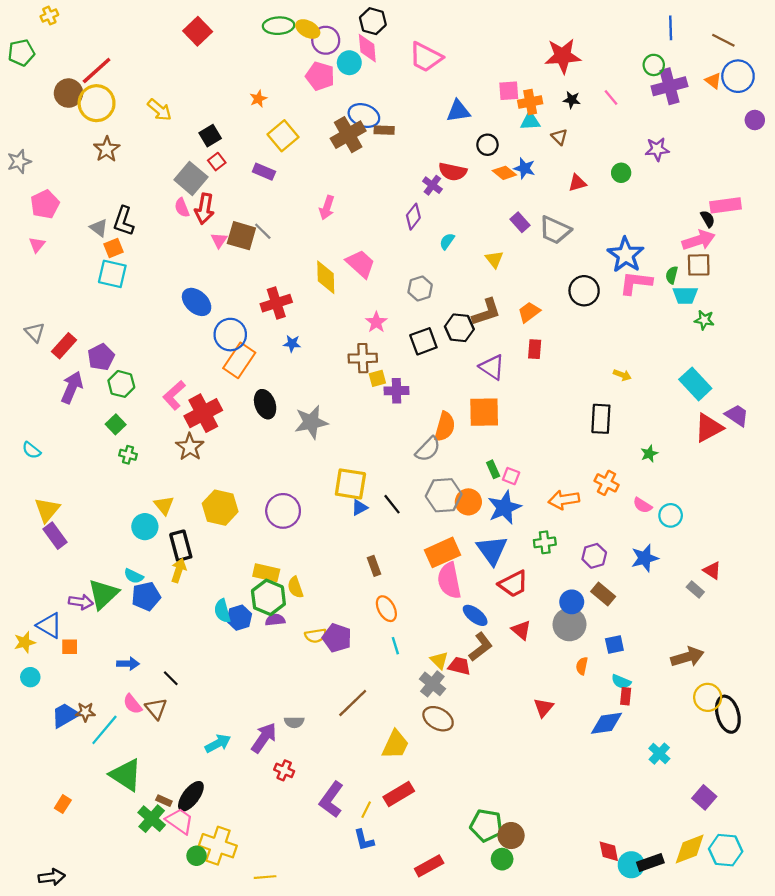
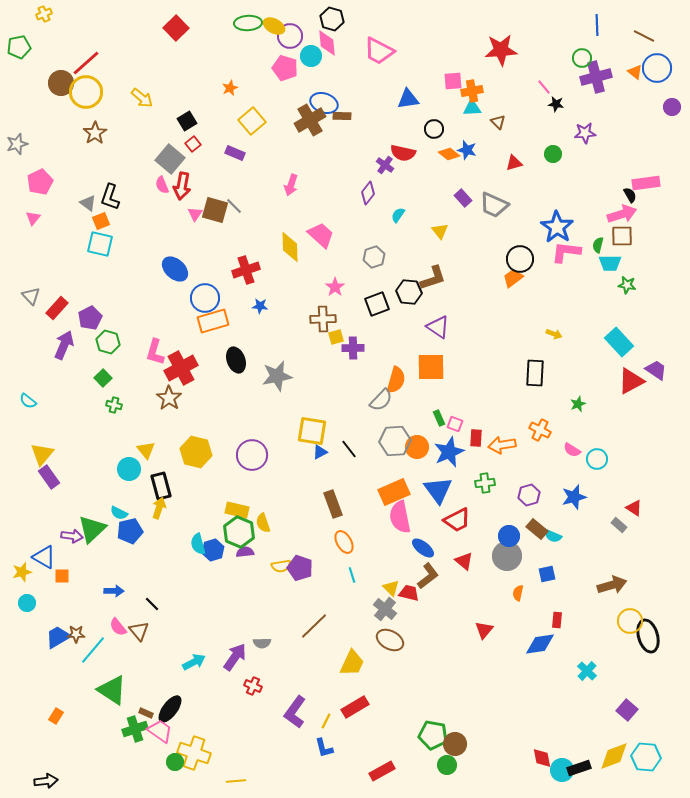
black star: (572, 100) -> (556, 104), moved
orange trapezoid: (529, 312) -> (513, 278), moved
red rectangle: (535, 349) -> (476, 438), moved
orange rectangle: (239, 360) -> (213, 321), turned 40
pink L-shape: (174, 395) -> (155, 352), turned -32
brown rectangle: (374, 566) -> (333, 504), size x1.5
cyan semicircle: (621, 682) -> (553, 536), moved
green cross: (152, 819) -> (135, 729), turned 30

